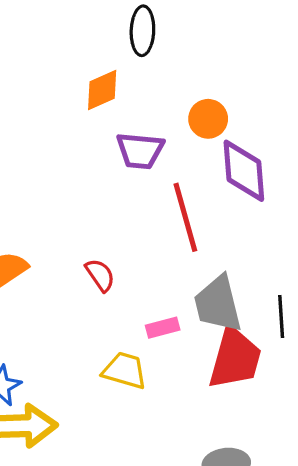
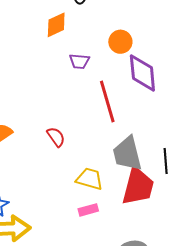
purple trapezoid: (140, 151) -> (79, 61), size x0.7
pink rectangle: (163, 328) -> (88, 210), moved
yellow trapezoid: (125, 370) -> (90, 179), moved

